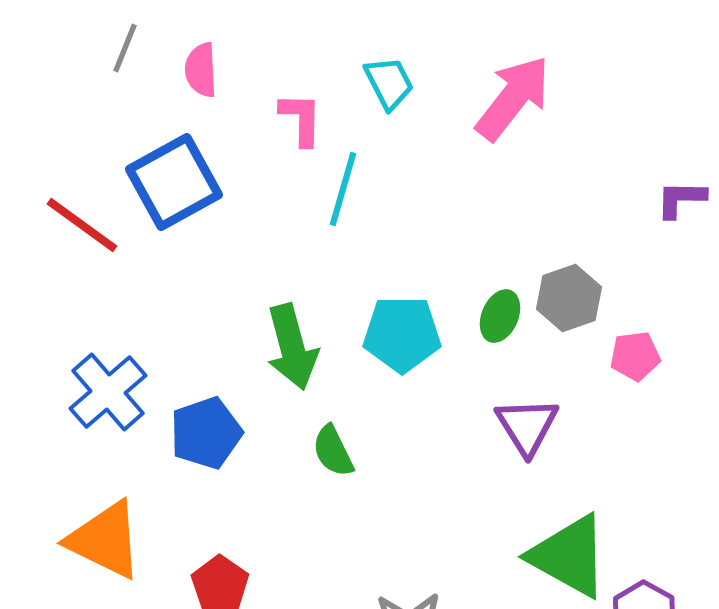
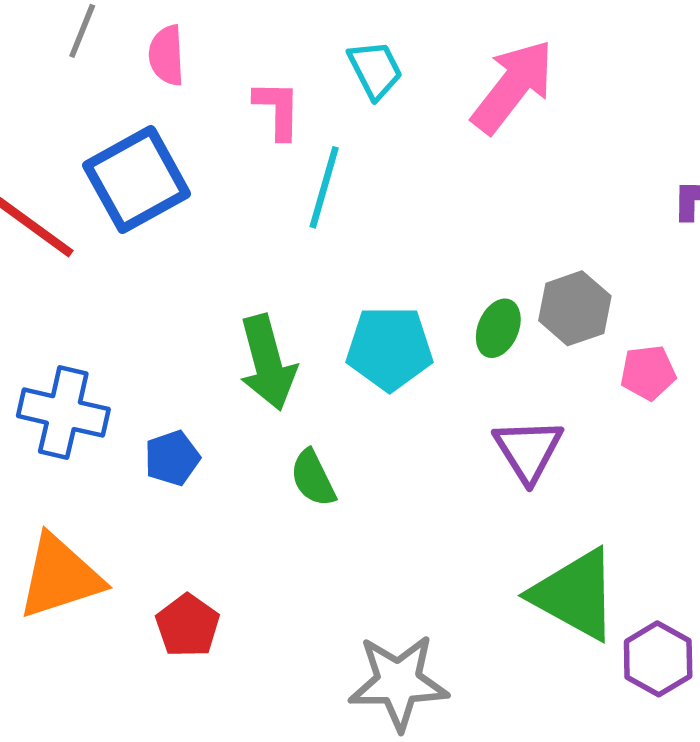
blue cross: (108, 392) -> (63, 413), turned -36
blue pentagon: (206, 433) -> (172, 458), size x0.7
orange triangle: (105, 540) -> (60, 577), turned -44

